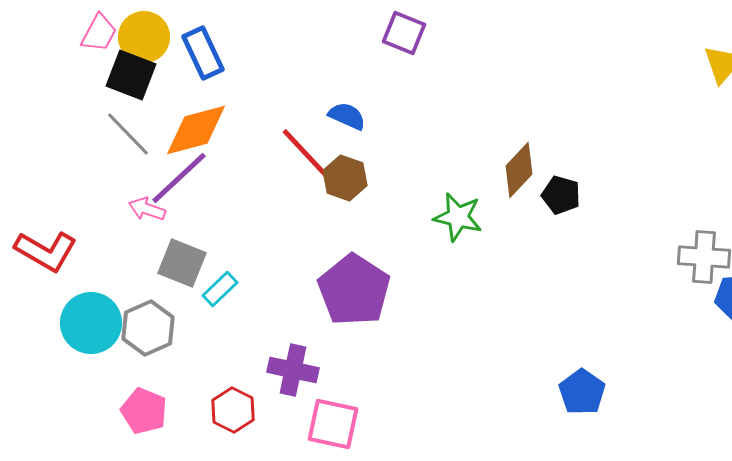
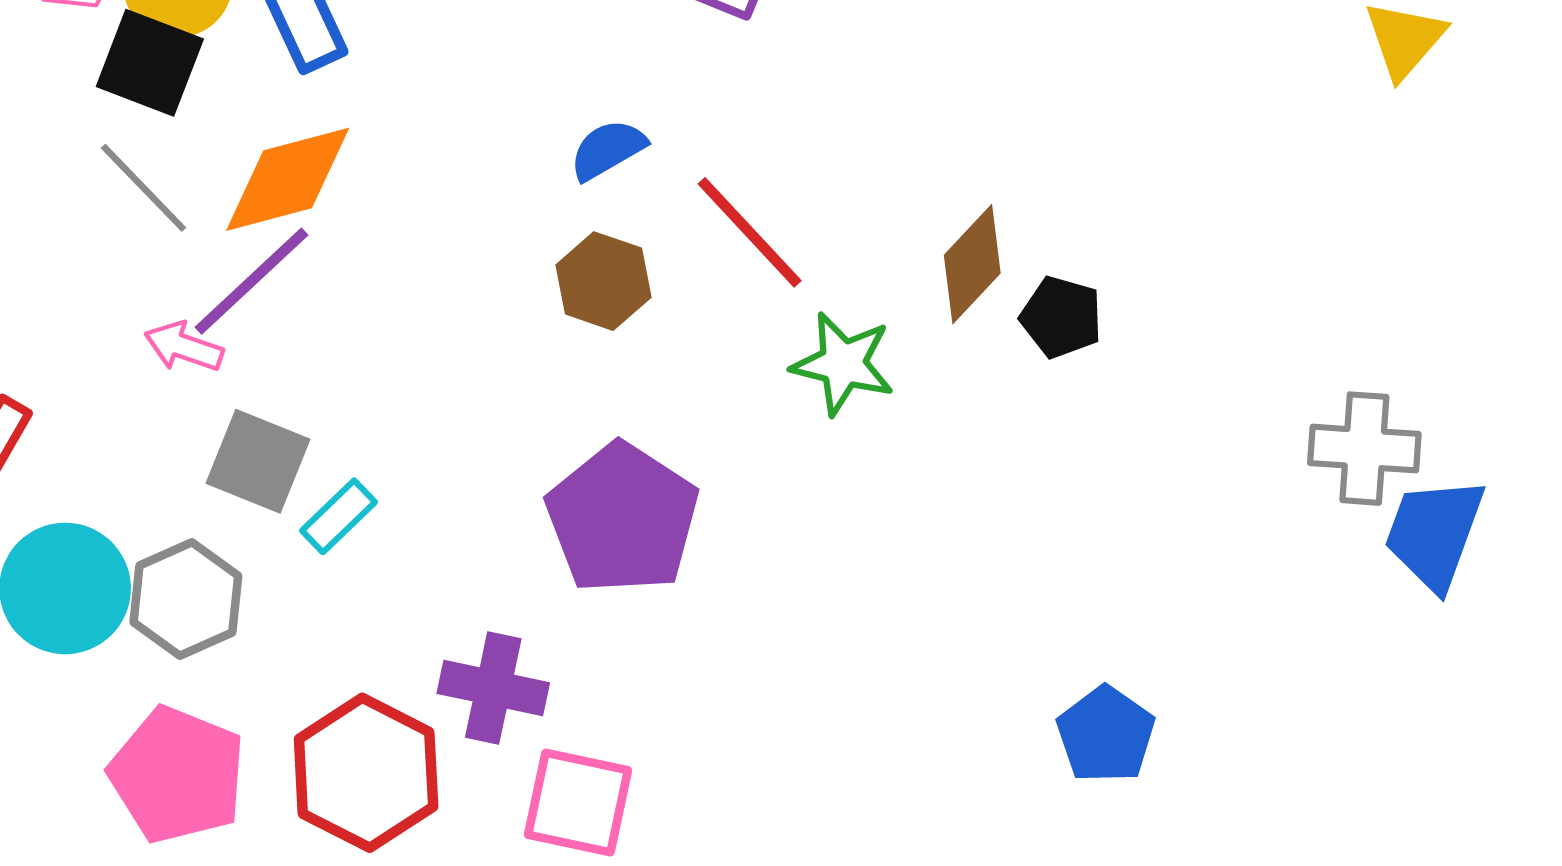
blue semicircle: (347, 116) -> (608, 150), turned -54
red line: (307, 155) -> (750, 232), moved
red hexagon: (233, 410) -> (366, 773), size x1.6
pink pentagon: (144, 411) -> (177, 775), size x1.4

